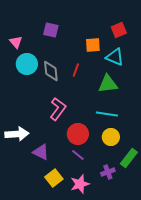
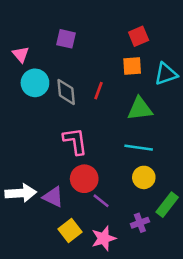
red square: (119, 30) -> (139, 36), moved
orange square: (93, 45) -> (132, 66), moved
cyan triangle: (115, 57) -> (166, 74), moved, turned -42
pink L-shape: (58, 109) -> (75, 141), turned -45
white arrow: (17, 134) -> (21, 193), moved
red circle: (78, 134) -> (84, 179), moved

